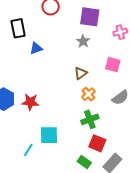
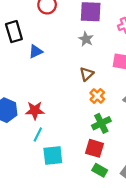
cyan square: (49, 135) -> (53, 155), moved
red square: (97, 143) -> (94, 148), moved
cyan line: (28, 150) -> (38, 135), moved

